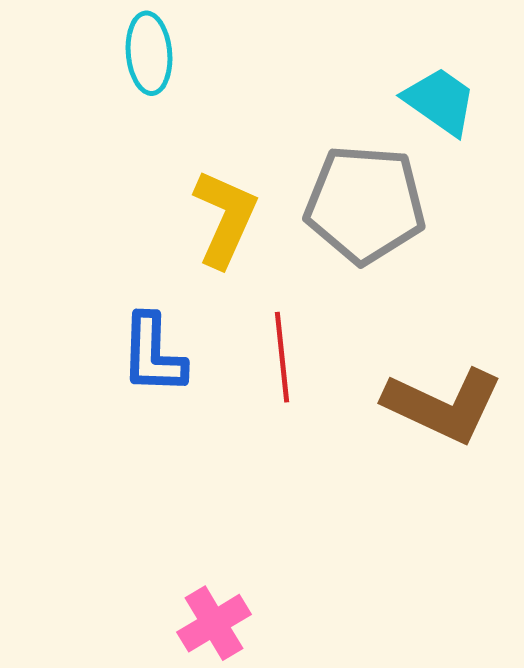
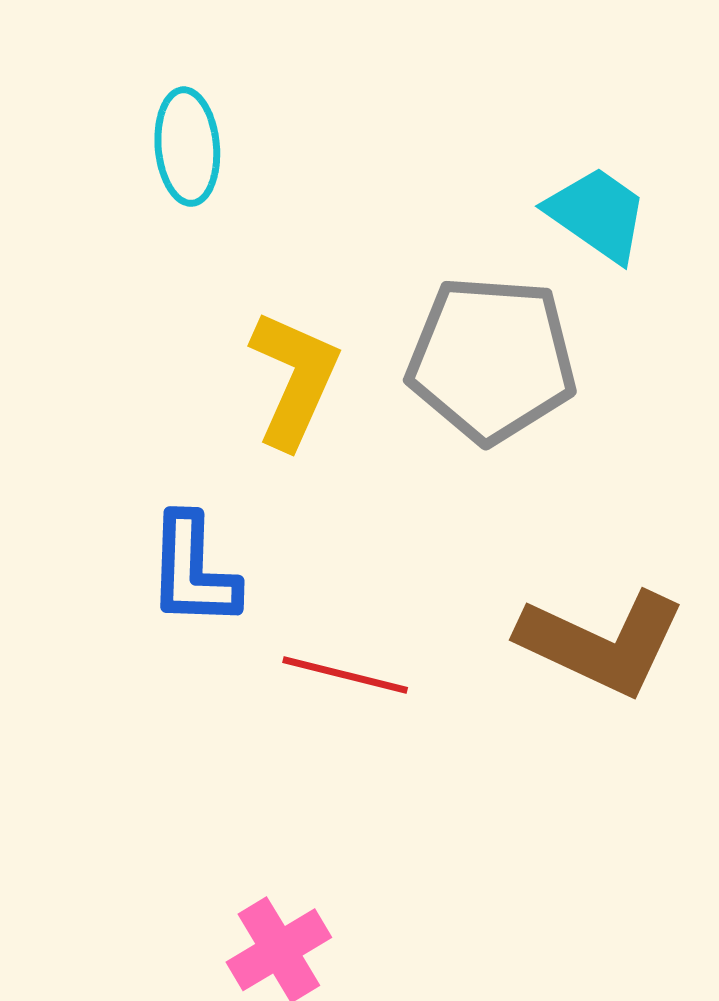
red line: (282, 357) -> (345, 675), moved, turned -70

